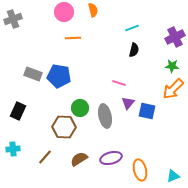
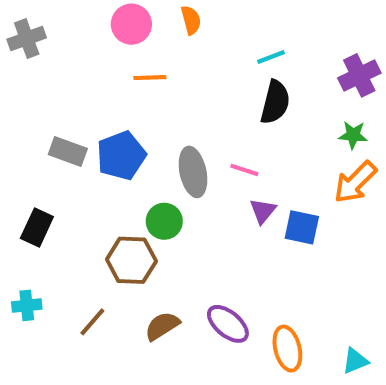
black semicircle: (134, 50) -> (275, 102), size x1.5
blue pentagon: (59, 76) -> (121, 156), turned -30
gray ellipse: (105, 116) -> (193, 172), moved
purple ellipse: (111, 158) -> (228, 324), turned 55

